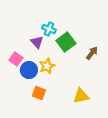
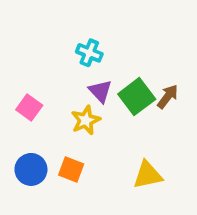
purple triangle: (37, 42) -> (100, 91), moved
green square: (66, 42) -> (137, 97), moved
blue circle: (29, 70) -> (31, 169), moved

